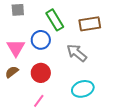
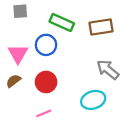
green rectangle: (55, 20) -> (62, 22), turned -35
gray arrow: (77, 53) -> (108, 70), moved
pink line: (39, 101) -> (44, 113), turned 32

